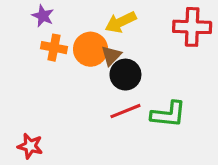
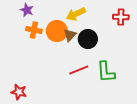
red cross: (192, 27) -> (121, 17), size x0.7
black circle: (125, 75) -> (88, 39), moved
green L-shape: (168, 114) -> (106, 72), turned 80

